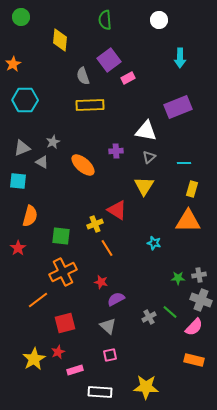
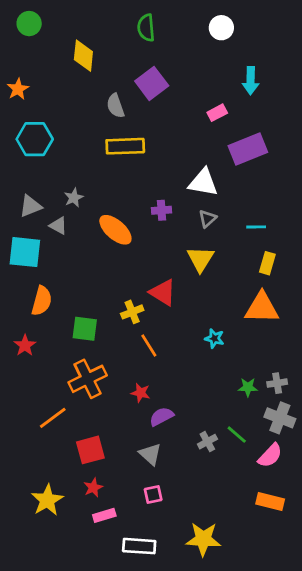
pink rectangle: (128, 78) -> (217, 113), moved
cyan square: (18, 181) -> (25, 252), size x1.4
red star: (58, 352) -> (93, 488), moved

